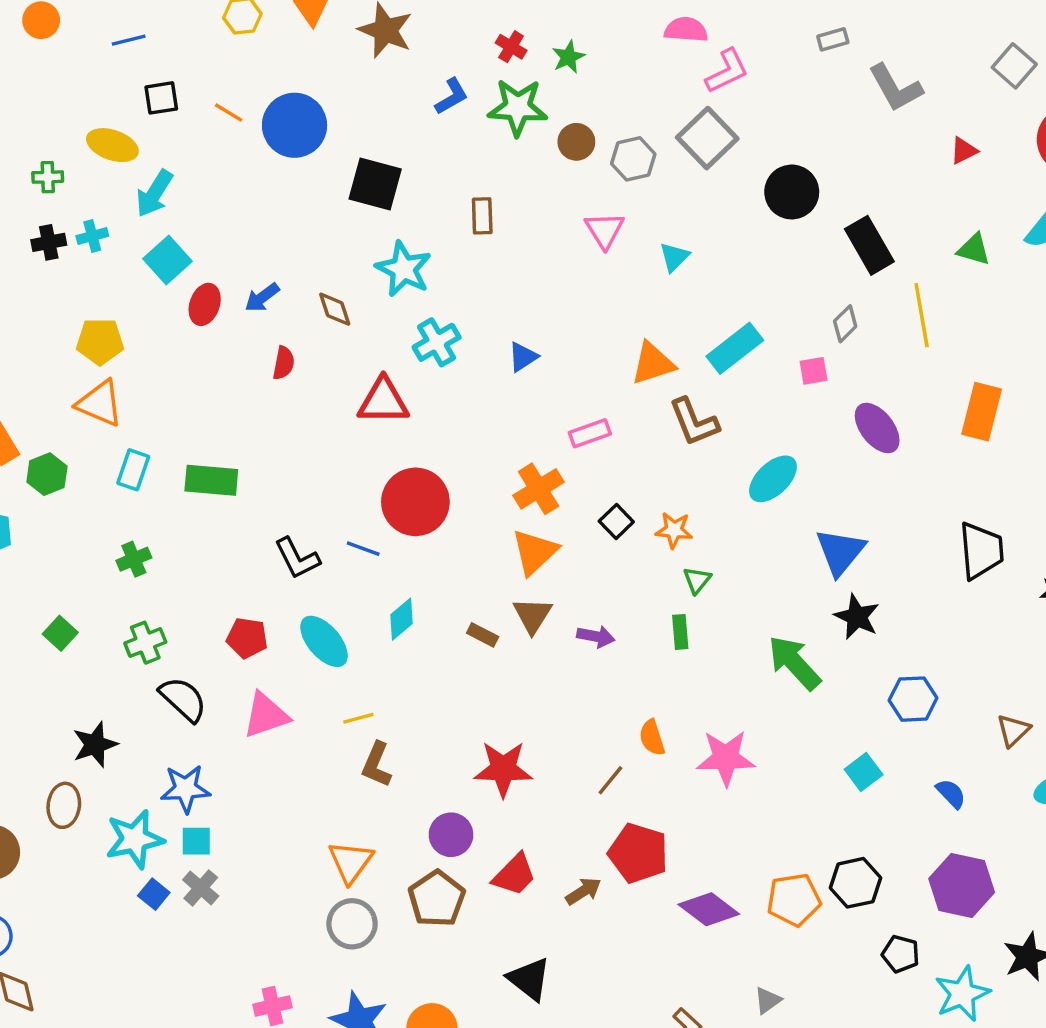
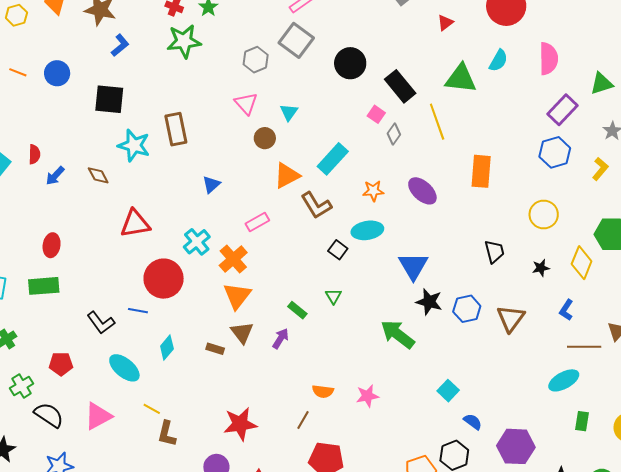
blue L-shape: (452, 96) -> (120, 45), moved
blue circle: (295, 125) -> (57, 73), size x0.7
brown circle: (576, 142) -> (265, 138), moved
brown rectangle: (482, 216) -> (176, 129), moved, size x1.5
green triangle: (974, 249) -> (461, 79), size x1.6
red ellipse: (205, 304) -> (52, 245), moved
cyan cross: (437, 342) -> (197, 242), moved
red semicircle: (284, 363) -> (34, 154), moved
pink square: (814, 371) -> (376, 114), moved, turned -36
cyan ellipse: (773, 479) -> (367, 230), turned 44
black square: (616, 521) -> (338, 250), moved
orange star: (674, 530) -> (373, 191), moved
black trapezoid: (981, 551) -> (494, 251), size x0.7
green rectangle: (680, 632) -> (297, 310), moved, turned -36
purple arrow: (596, 636) -> (281, 339), turned -60
red pentagon: (247, 638) -> (61, 364), moved
blue hexagon: (913, 699) -> (467, 309), moved
yellow line: (358, 718) -> (152, 409), turned 54
brown triangle: (1013, 730) -> (511, 318), moved, size x1.4
orange semicircle: (652, 738) -> (323, 391), turned -55
pink star: (726, 758) -> (367, 396), size x0.7
blue semicircle: (951, 793) -> (473, 422), moved

